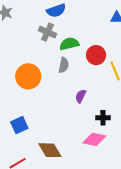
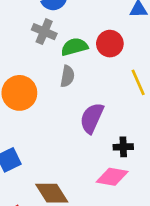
red circle: (96, 55) -> (110, 44), moved
purple semicircle: (81, 96) -> (92, 118), size x1.6

